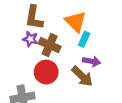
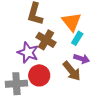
purple star: (30, 39) -> (28, 53), moved, size x1.5
red circle: (46, 72) -> (39, 75), moved

